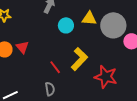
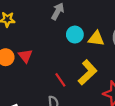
yellow triangle: (89, 18) -> (96, 39), moved

